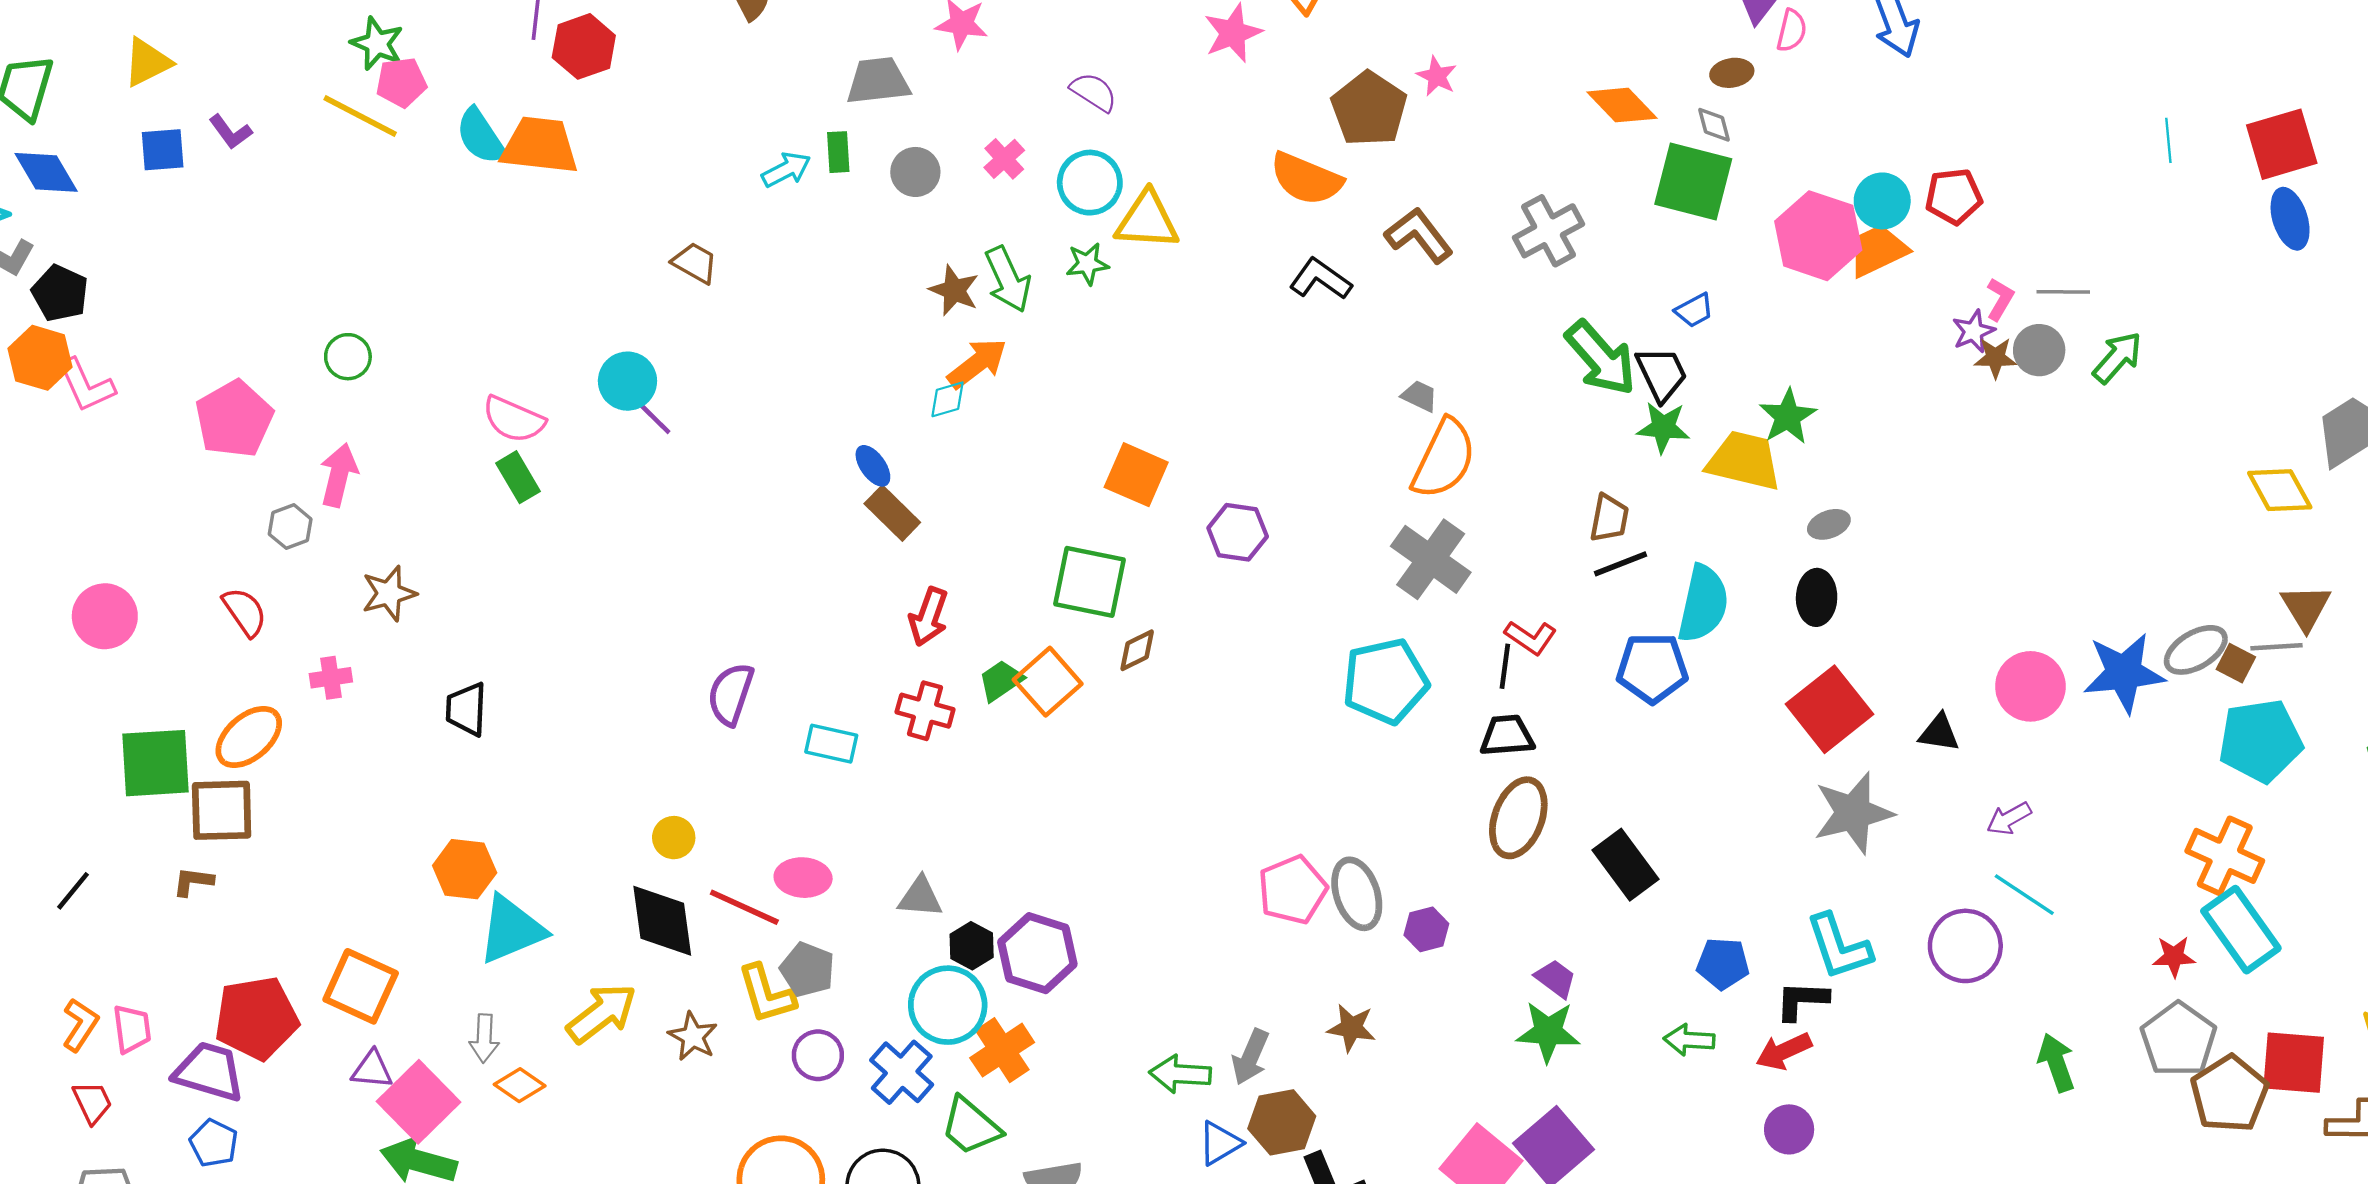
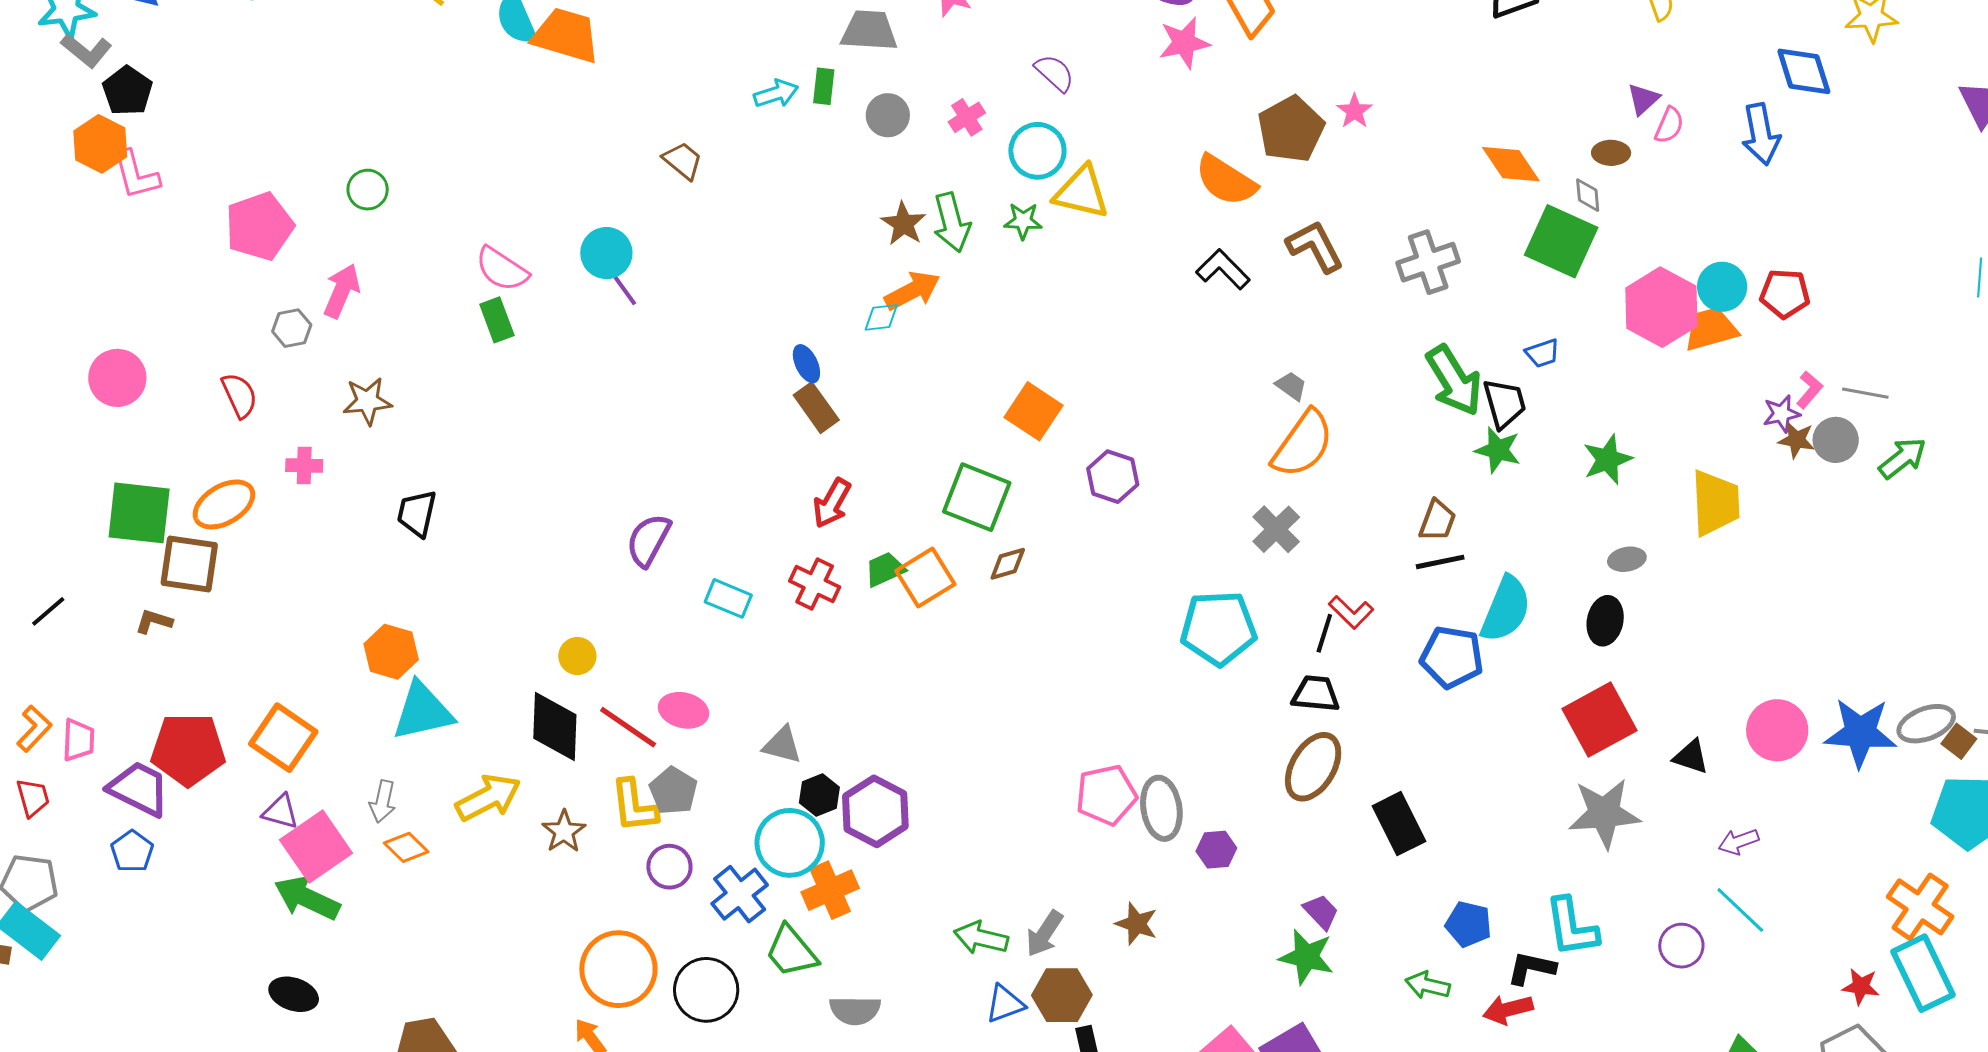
yellow trapezoid: (1744, 461) -> (1715, 503), moved, turned 64
gray cross: (1431, 559) -> (1276, 529), size x0.7
purple circle: (1965, 946) -> (1681, 946), size x0.7

